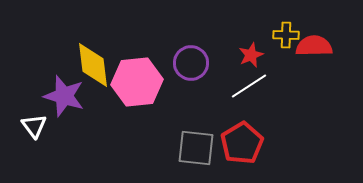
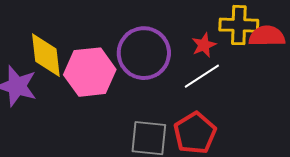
yellow cross: (286, 35) -> (239, 25), size x1.5
purple circle: (191, 63) -> (144, 53), size x1.5

